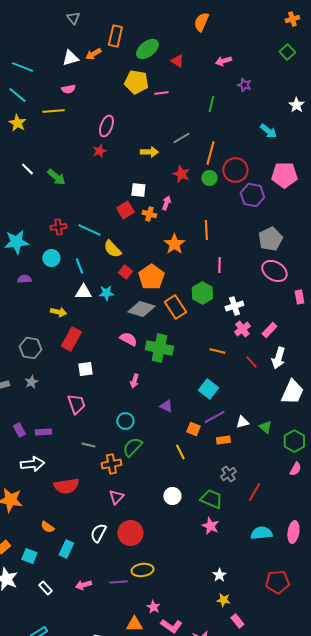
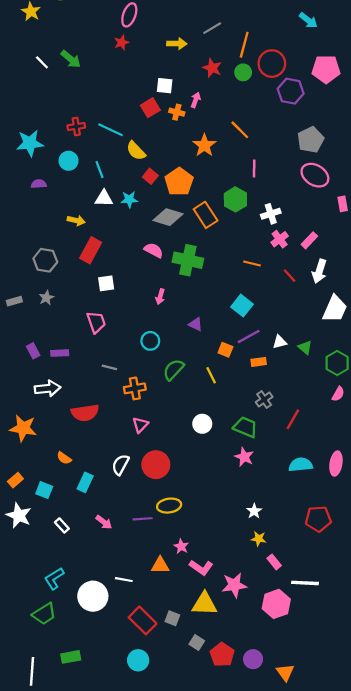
green arrow: (56, 177) -> (71, 59), moved
orange line: (206, 230) -> (240, 130), turned -42
green semicircle: (132, 447) -> (173, 370), moved
pink arrow: (83, 585) -> (104, 522), turned -126

